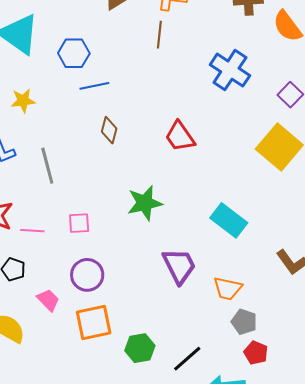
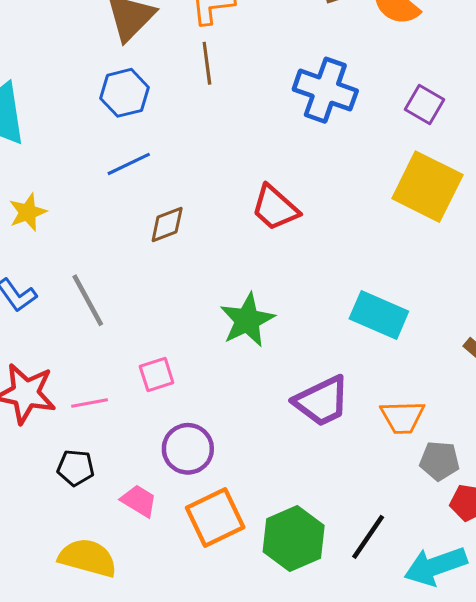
blue hexagon: (74, 53) -> (125, 93), moved
brown diamond: (109, 130) -> (167, 225), turned 68
purple trapezoid: (179, 266) -> (322, 401), turned 105
green hexagon: (140, 348) -> (294, 539), size x1.4

